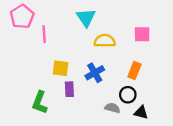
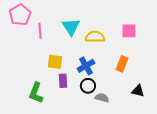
cyan triangle: (86, 18) -> (71, 27), moved
black circle: (128, 95) -> (88, 86), moved
black triangle: (141, 112) -> (138, 91), moved

